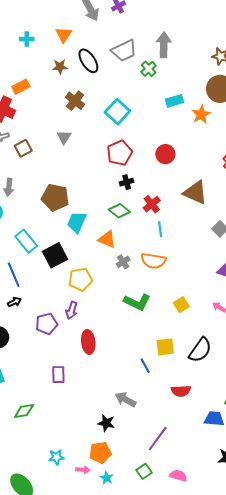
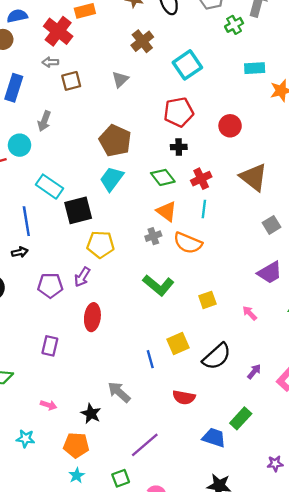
brown pentagon: (55, 197) -> (115, 141), moved
orange triangle: (107, 239) -> (167, 211), moved
cyan rectangle: (26, 241) -> (49, 187), turned -30
yellow square: (165, 347) -> (178, 343), turned -30
pink arrow: (83, 470) -> (49, 405), moved

